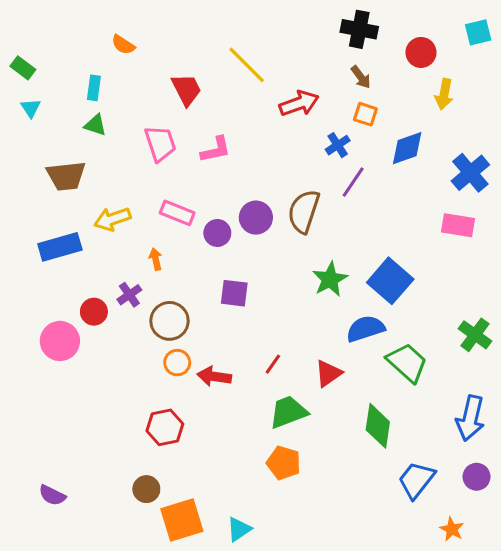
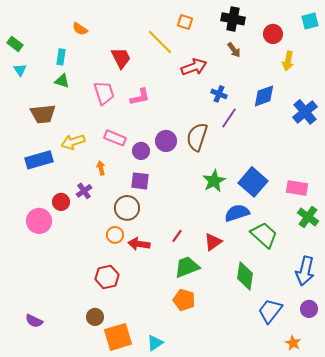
orange square: (365, 114) -> (185, 22), moved
blue cross: (338, 145) -> (219, 94), turned -35
pink rectangle: (458, 225) -> (297, 188), moved
purple square: (234, 293) -> (140, 181), moved
brown circle: (169, 321) -> (127, 208), moved

